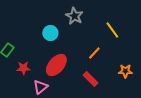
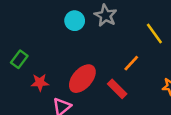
cyan circle: (50, 33) -> (75, 21), moved
red rectangle: (90, 79) -> (117, 89), moved

